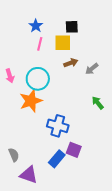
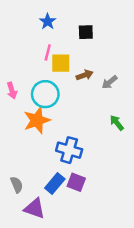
blue star: (36, 26) -> (48, 21), moved
yellow square: (63, 43) -> (61, 63), moved
purple square: (74, 150) -> (76, 182), moved
blue rectangle: (57, 159) -> (55, 183), moved

